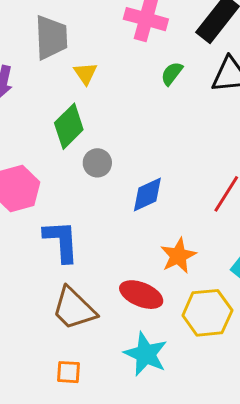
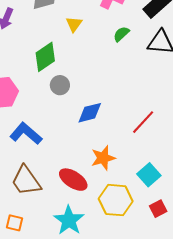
yellow triangle: (85, 73) -> (74, 24), moved
blue L-shape: (61, 241) -> (26, 134), turned -56

